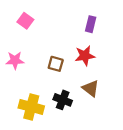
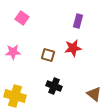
brown triangle: (91, 88) -> (94, 94), moved
yellow cross: (31, 107) -> (15, 96), moved

